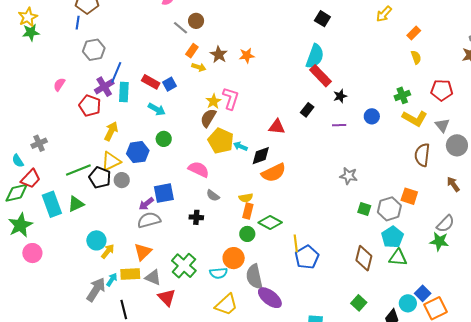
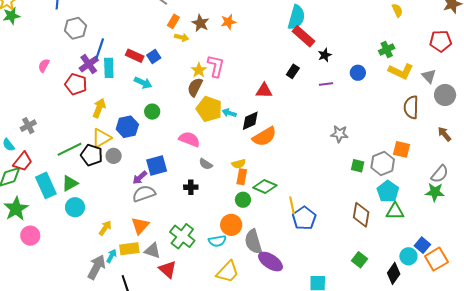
red pentagon: (442, 90) -> (441, 41), moved
cyan circle: (96, 240) -> (75, 207), moved

